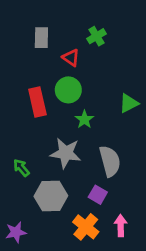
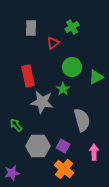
red triangle: (71, 58) -> (53, 43), turned 48
green circle: (68, 90) -> (72, 67), moved
gray star: (66, 153) -> (42, 102), moved
purple square: (98, 195) -> (63, 146), moved
pink arrow: (121, 226) -> (94, 152), moved

